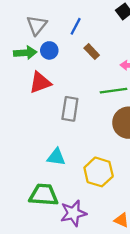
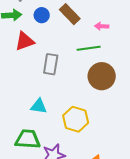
blue circle: (49, 50) -> (42, 15), moved
brown rectangle: (92, 52) -> (70, 14), size x1.5

